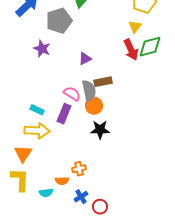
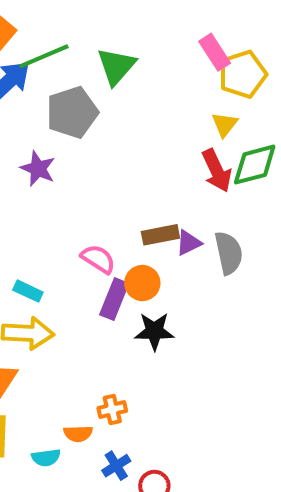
purple triangle: (85, 59) -> (188, 243), moved
gray semicircle: (89, 91) -> (229, 253), moved
purple rectangle: (64, 114) -> (114, 299), moved

